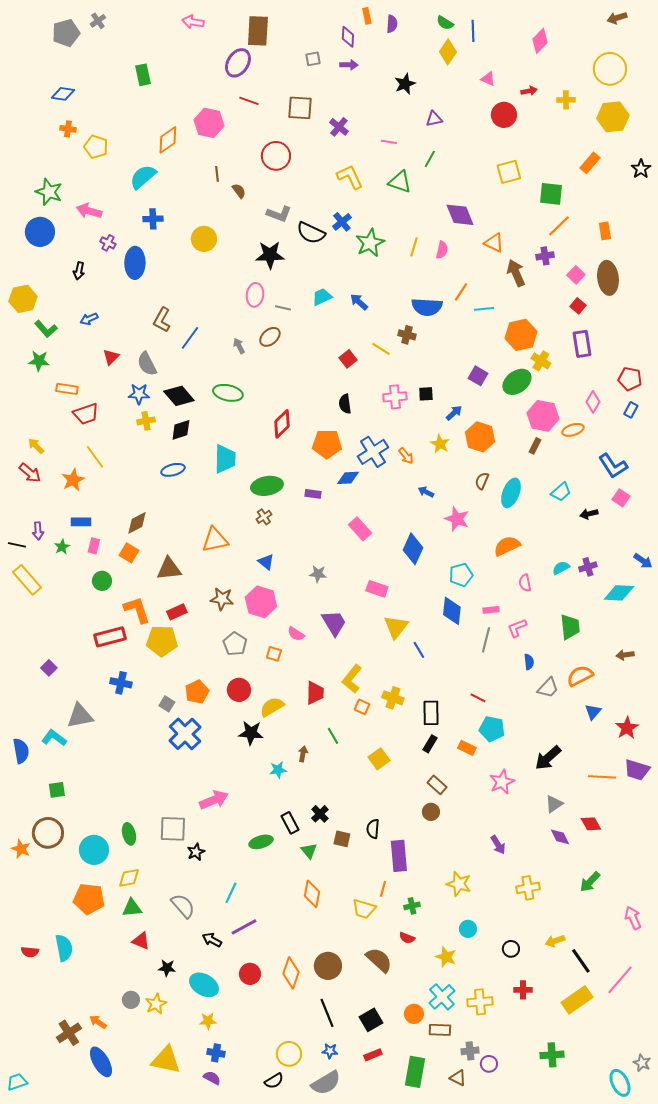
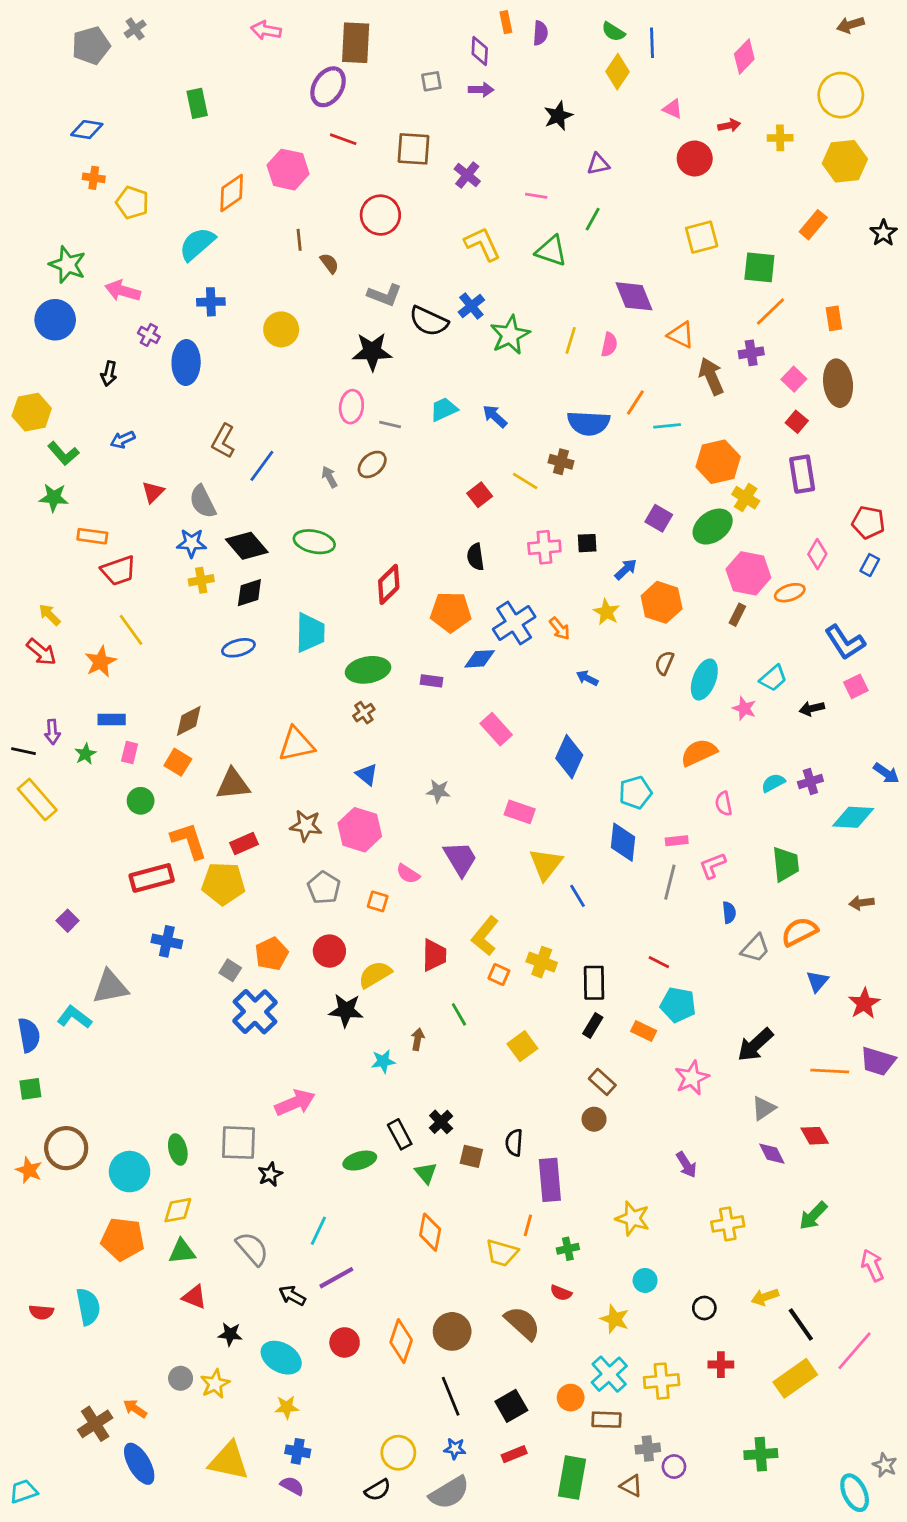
pink square: (621, 498) -> (856, 686), turned 30
pink star: (457, 519) -> (744, 708), moved, size x0.7
green square: (57, 790) -> (30, 1089), moved

